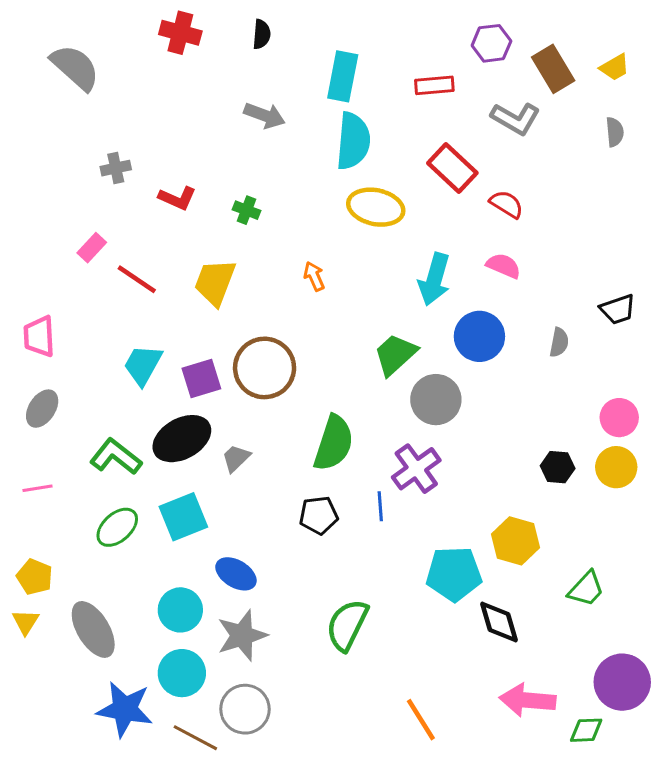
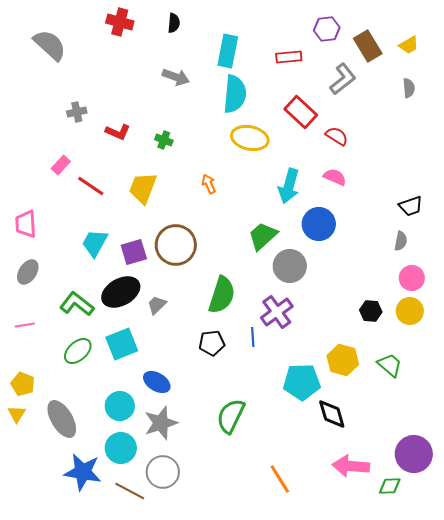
gray L-shape: (516, 118) -> (343, 79), turned -68
gray semicircle: (559, 342) -> (401, 241), moved
green trapezoid: (586, 589) -> (390, 365), moved, turned -92

